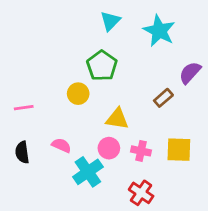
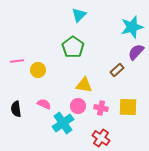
cyan star: (159, 31) -> (132, 27), moved, turned 30
yellow circle: (78, 94) -> (38, 70), moved
pink line: (24, 108) -> (17, 61), moved

